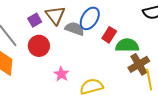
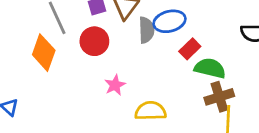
blue ellipse: (90, 18) -> (170, 21), turned 30
gray semicircle: (75, 29) -> (146, 30), turned 54

